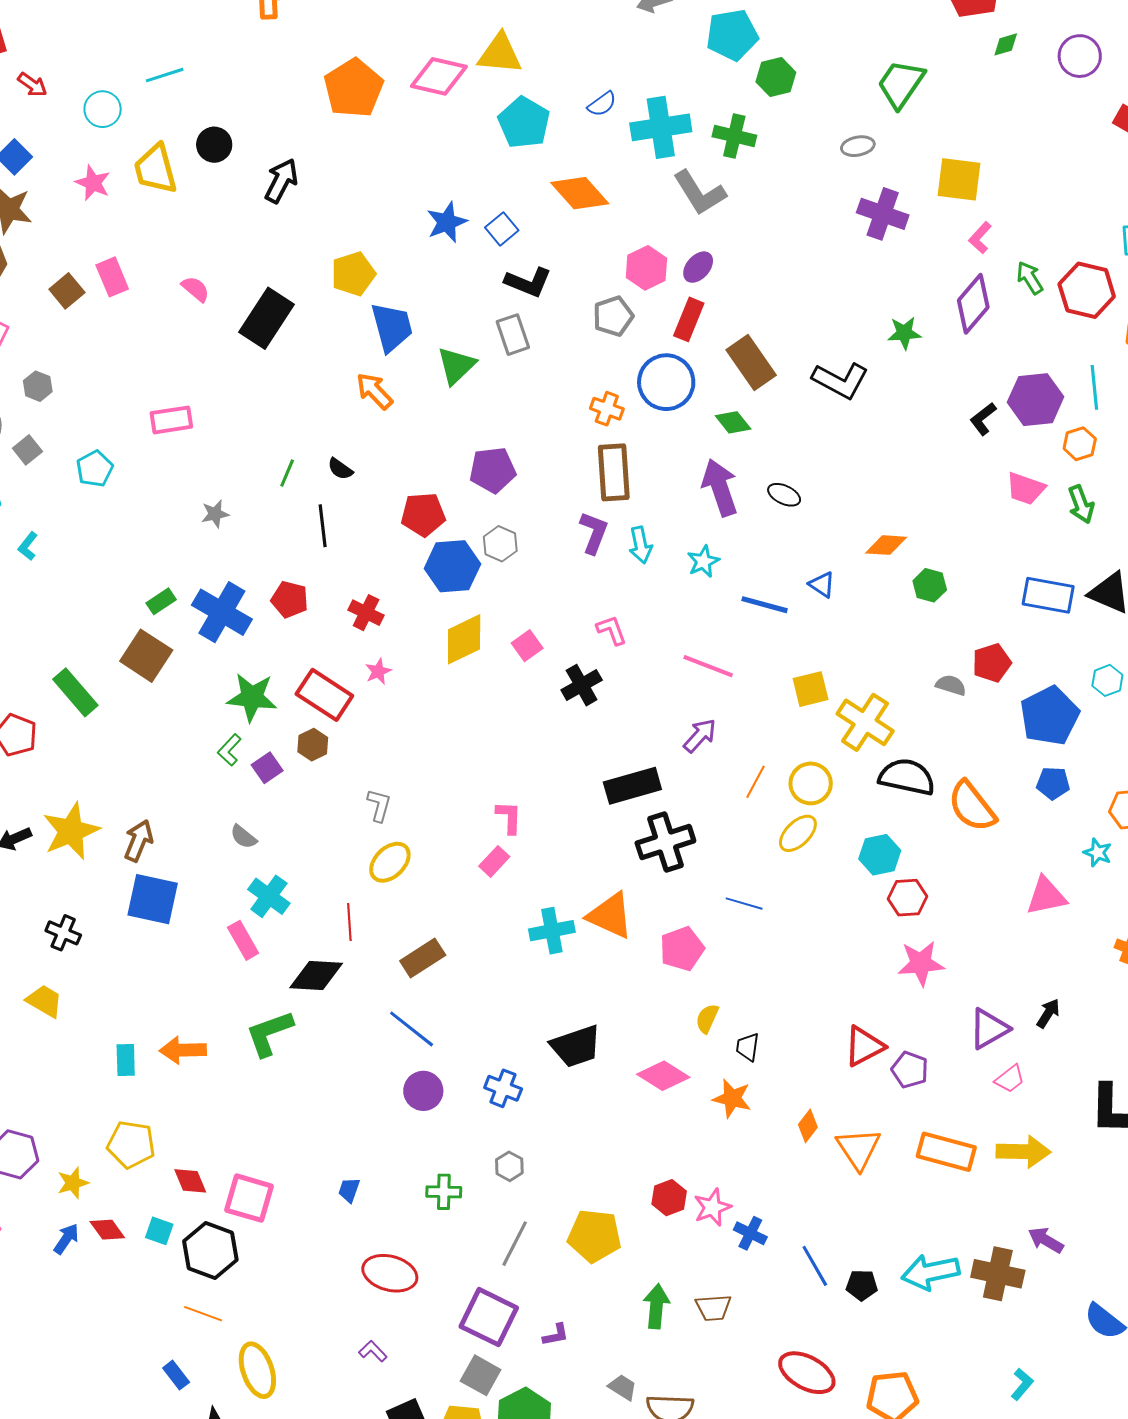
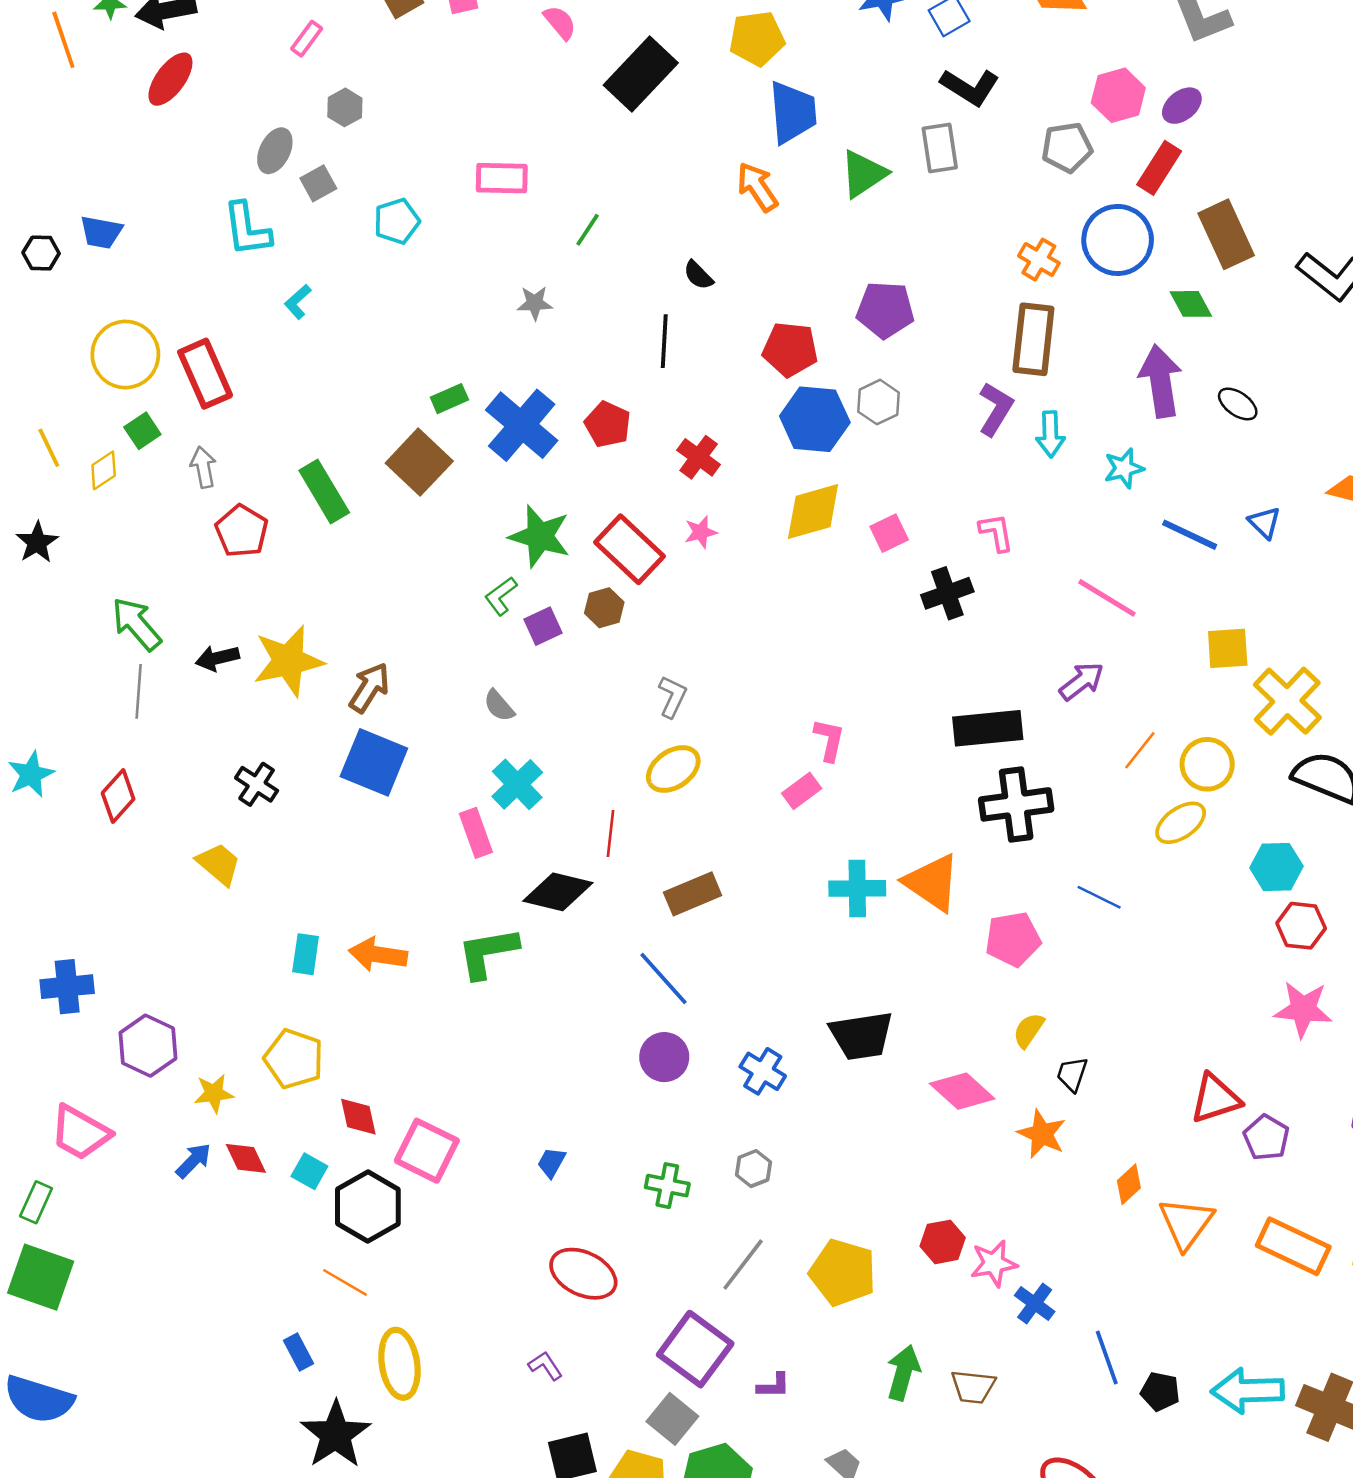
green line: (287, 473) -> (588, 230), moved

